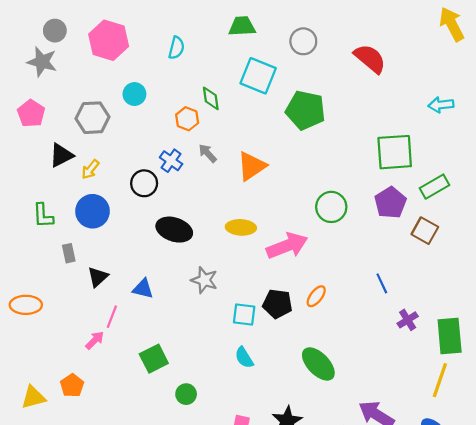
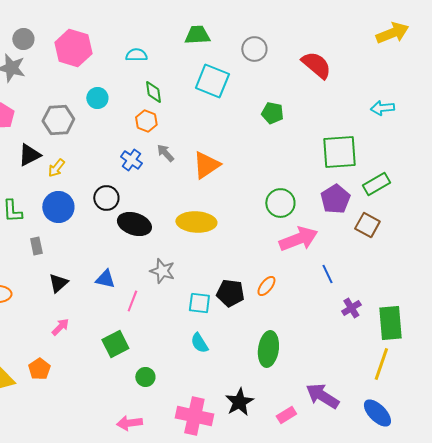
yellow arrow: (452, 24) -> (392, 33), turned 96
cyan semicircle: (176, 48) -> (136, 55), turned -105
green diamond: (211, 98) -> (153, 92), moved
green pentagon: (305, 110) -> (272, 113), moved, size x0.6
black circle: (144, 183) -> (106, 198), moved
yellow ellipse: (241, 227) -> (196, 222), size x1.4
pink arrow: (287, 246) -> (298, 239), moved
black triangle: (98, 277) -> (58, 283), moved
pink line: (112, 317) -> (132, 301), moved
green ellipse: (318, 364) -> (268, 349), turned 52

